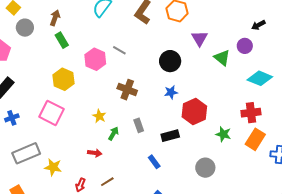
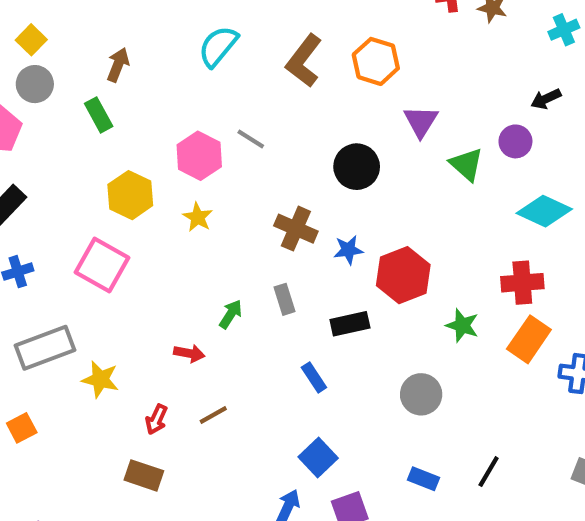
gray circle: (25, 28) -> (35, 84), moved
green rectangle: (62, 40) -> (99, 115), moved
brown cross: (127, 90) -> (296, 229), moved
blue star: (171, 92) -> (348, 250), moved
yellow star: (99, 116) -> (198, 217), moved

